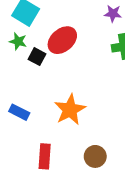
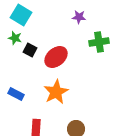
purple star: (113, 14) -> (79, 17), moved
red ellipse: (62, 40) -> (56, 57), moved

